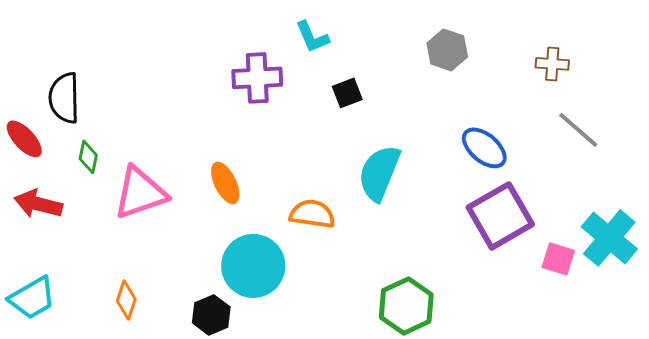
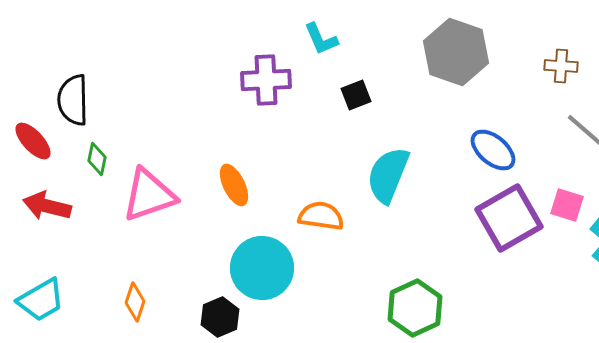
gray hexagon: (447, 50) -> (456, 52), size x1.6
pink square: (558, 259) -> (567, 205), moved

